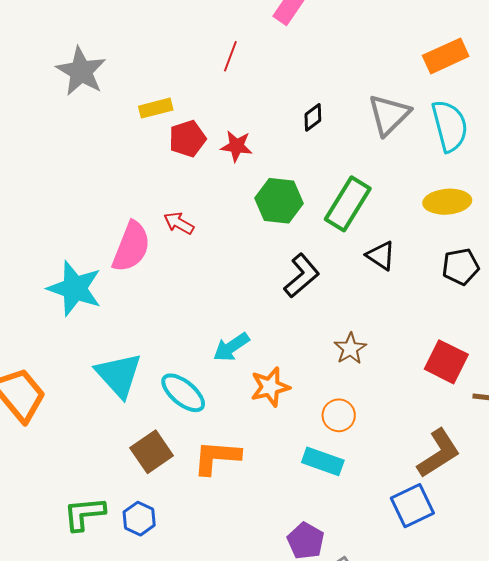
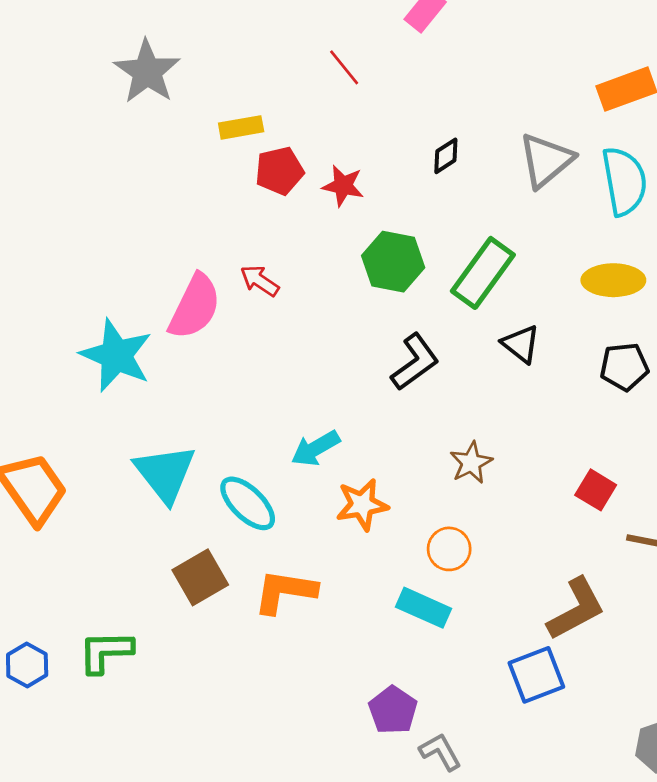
red line: (230, 56) -> (344, 67), turned -64
red square: (446, 362) -> (596, 490), size x0.7
blue hexagon: (139, 519) -> (27, 665), moved

